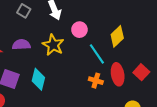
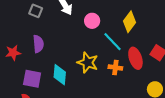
purple semicircle: (21, 45) -> (38, 44), turned 96
yellow star: (53, 45) -> (88, 63), moved

